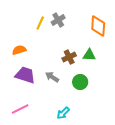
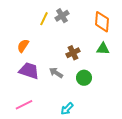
orange semicircle: (19, 50) -> (23, 46), turned -40
green triangle: (89, 55) -> (103, 49), moved

